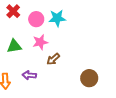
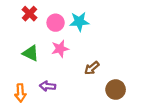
green triangle: (14, 46) -> (31, 53), turned 35
brown arrow: (53, 59) -> (92, 68), moved

